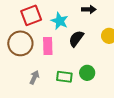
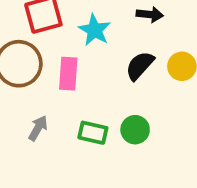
black semicircle: (76, 39) -> (140, 66), moved

